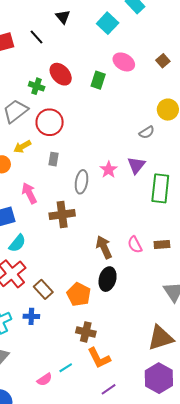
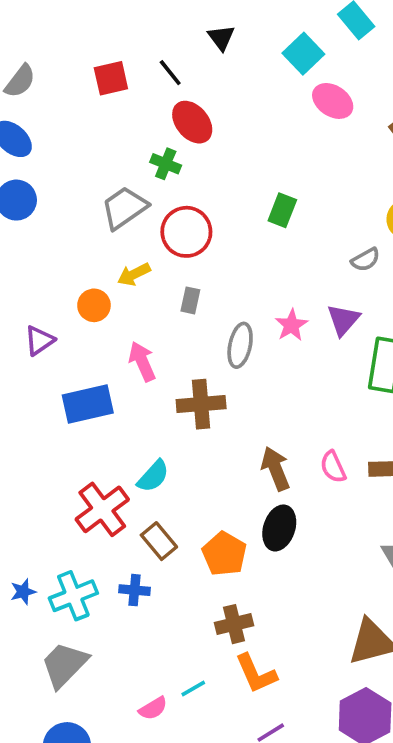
pink ellipse: (124, 62) -> (333, 101), moved
red ellipse: (61, 74) -> (192, 122), moved
green rectangle: (98, 80) -> (282, 210), moved
cyan semicircle: (17, 243) -> (153, 476), moved
brown cross: (86, 332) -> (234, 624), turned -30

